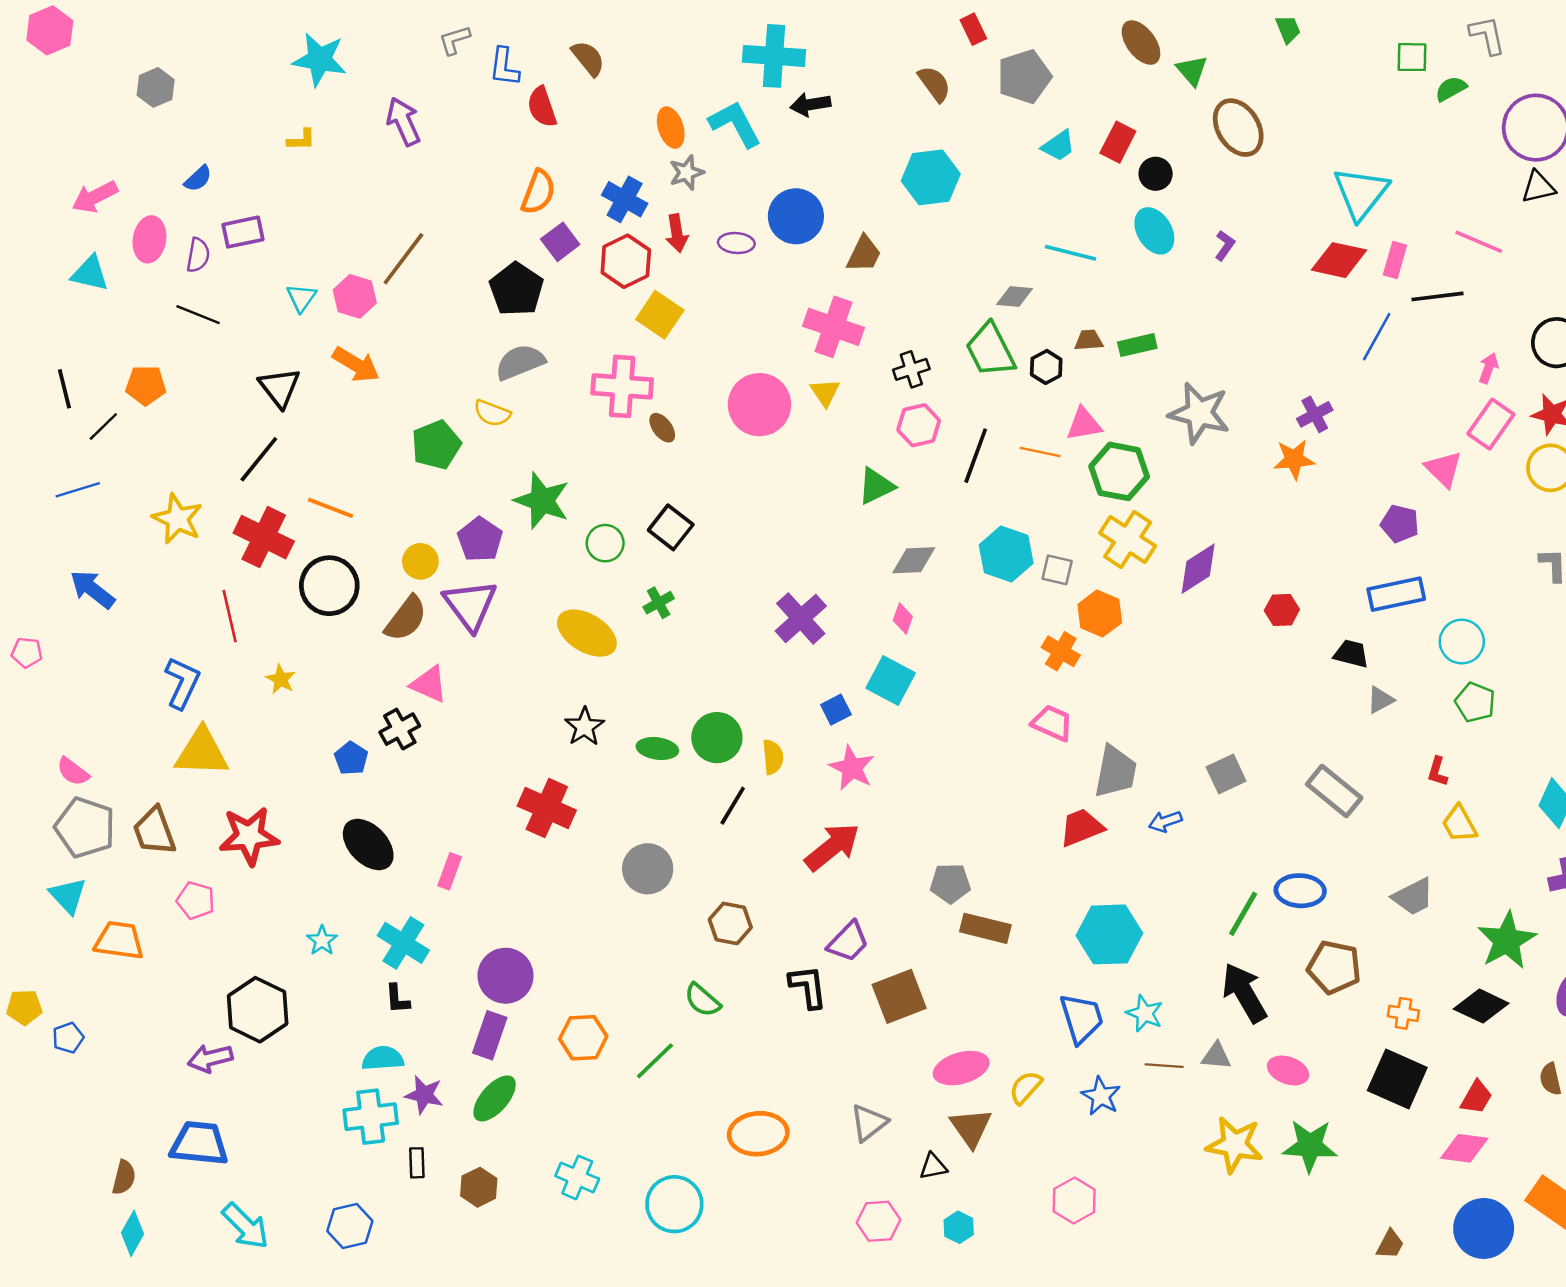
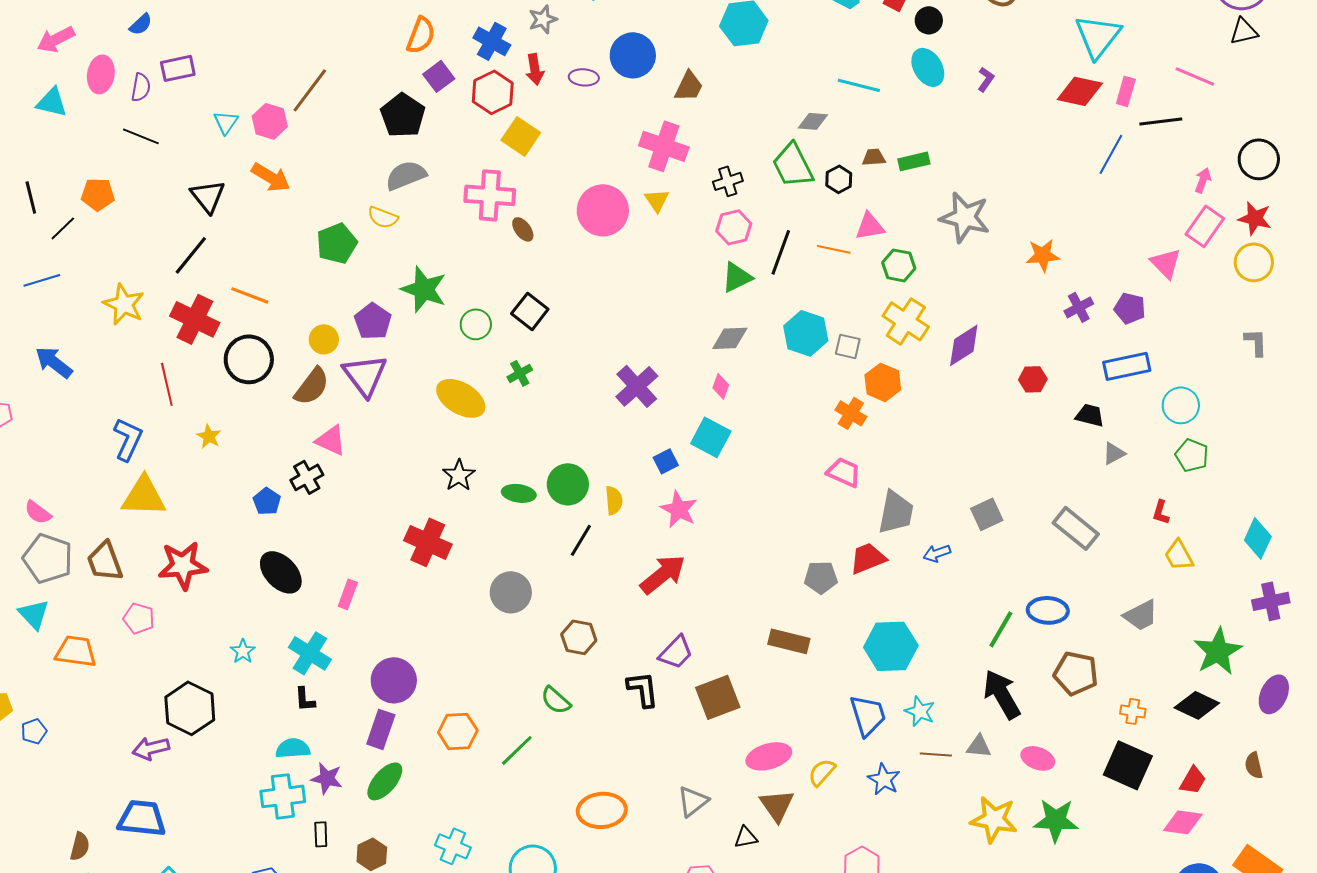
purple cross: (1315, 414) -> (1079, 307), moved
green hexagon: (1119, 471) -> (899, 265), size x0.7
green triangle: (876, 486) -> (737, 277), moved
gray pentagon: (950, 883) -> (821, 577), moved

